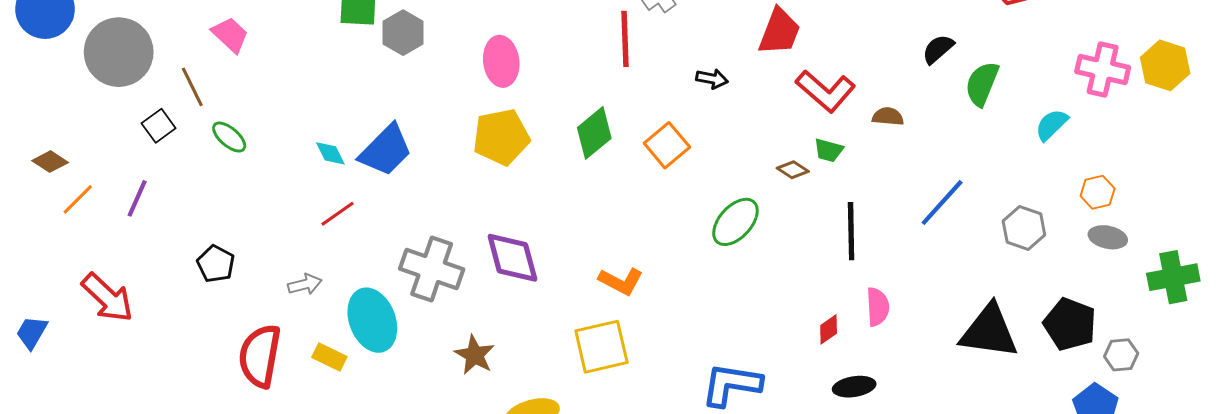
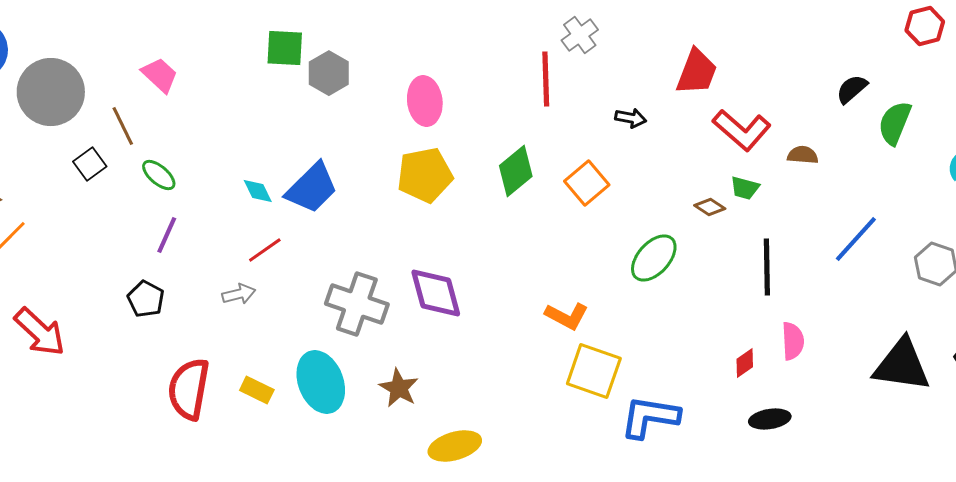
purple line: (137, 198) -> (167, 235), moved
orange L-shape: (621, 281) -> (567, 316), moved
gray arrow: (305, 284) -> (239, 294), moved
cyan ellipse: (372, 320) -> (321, 382), moved
yellow square: (601, 347) -> (594, 371), moved, turned 32

